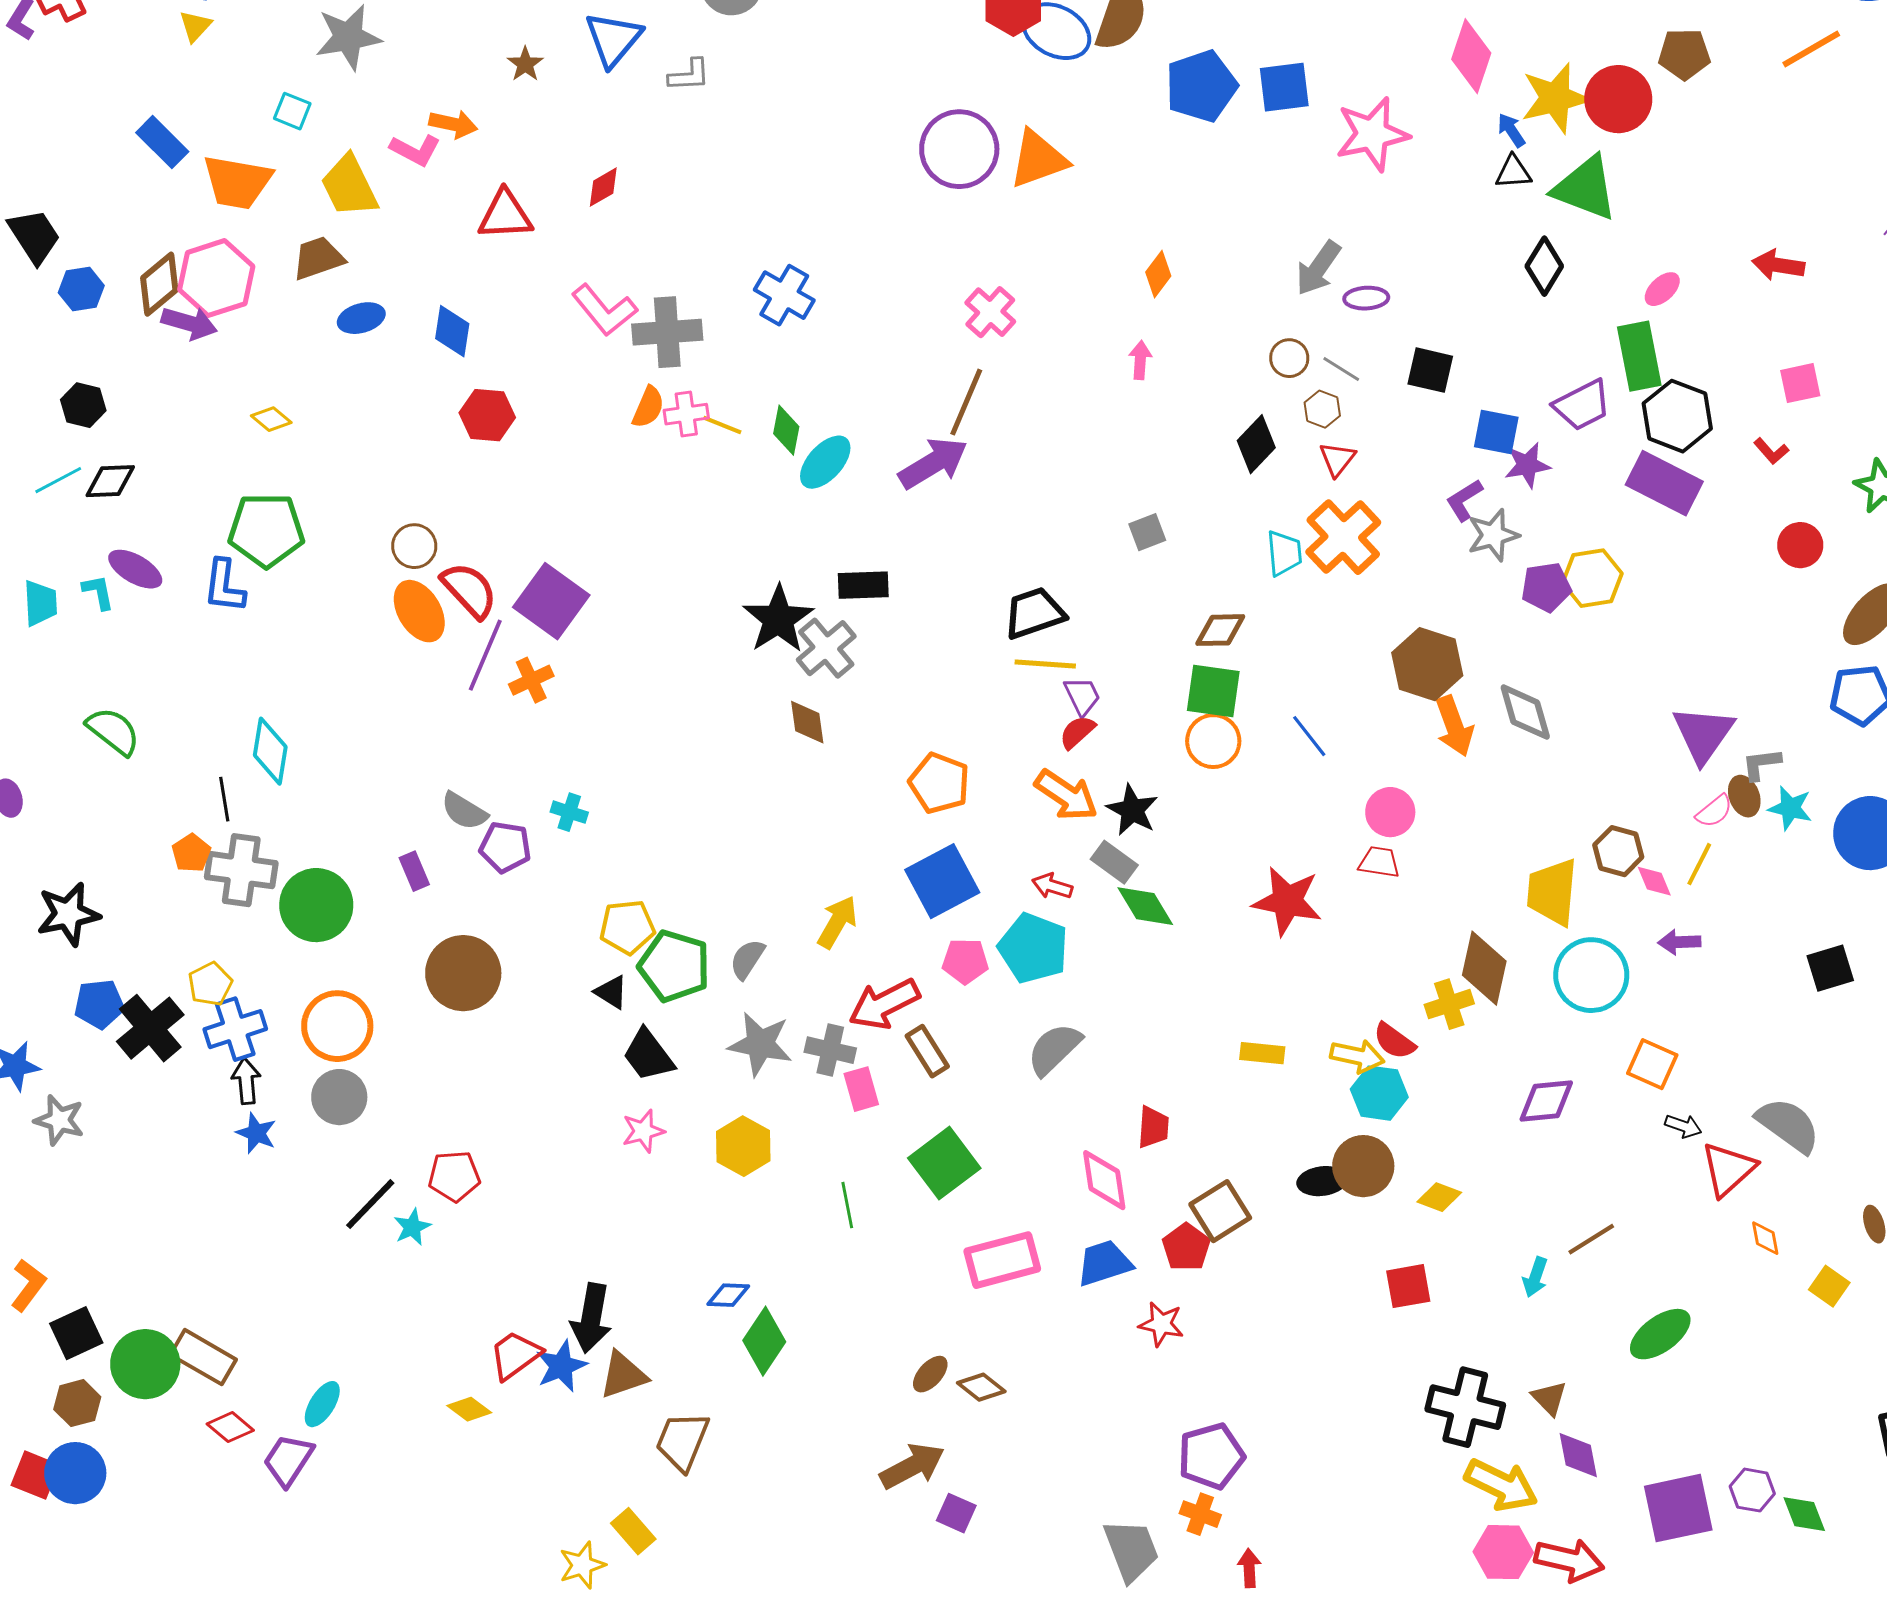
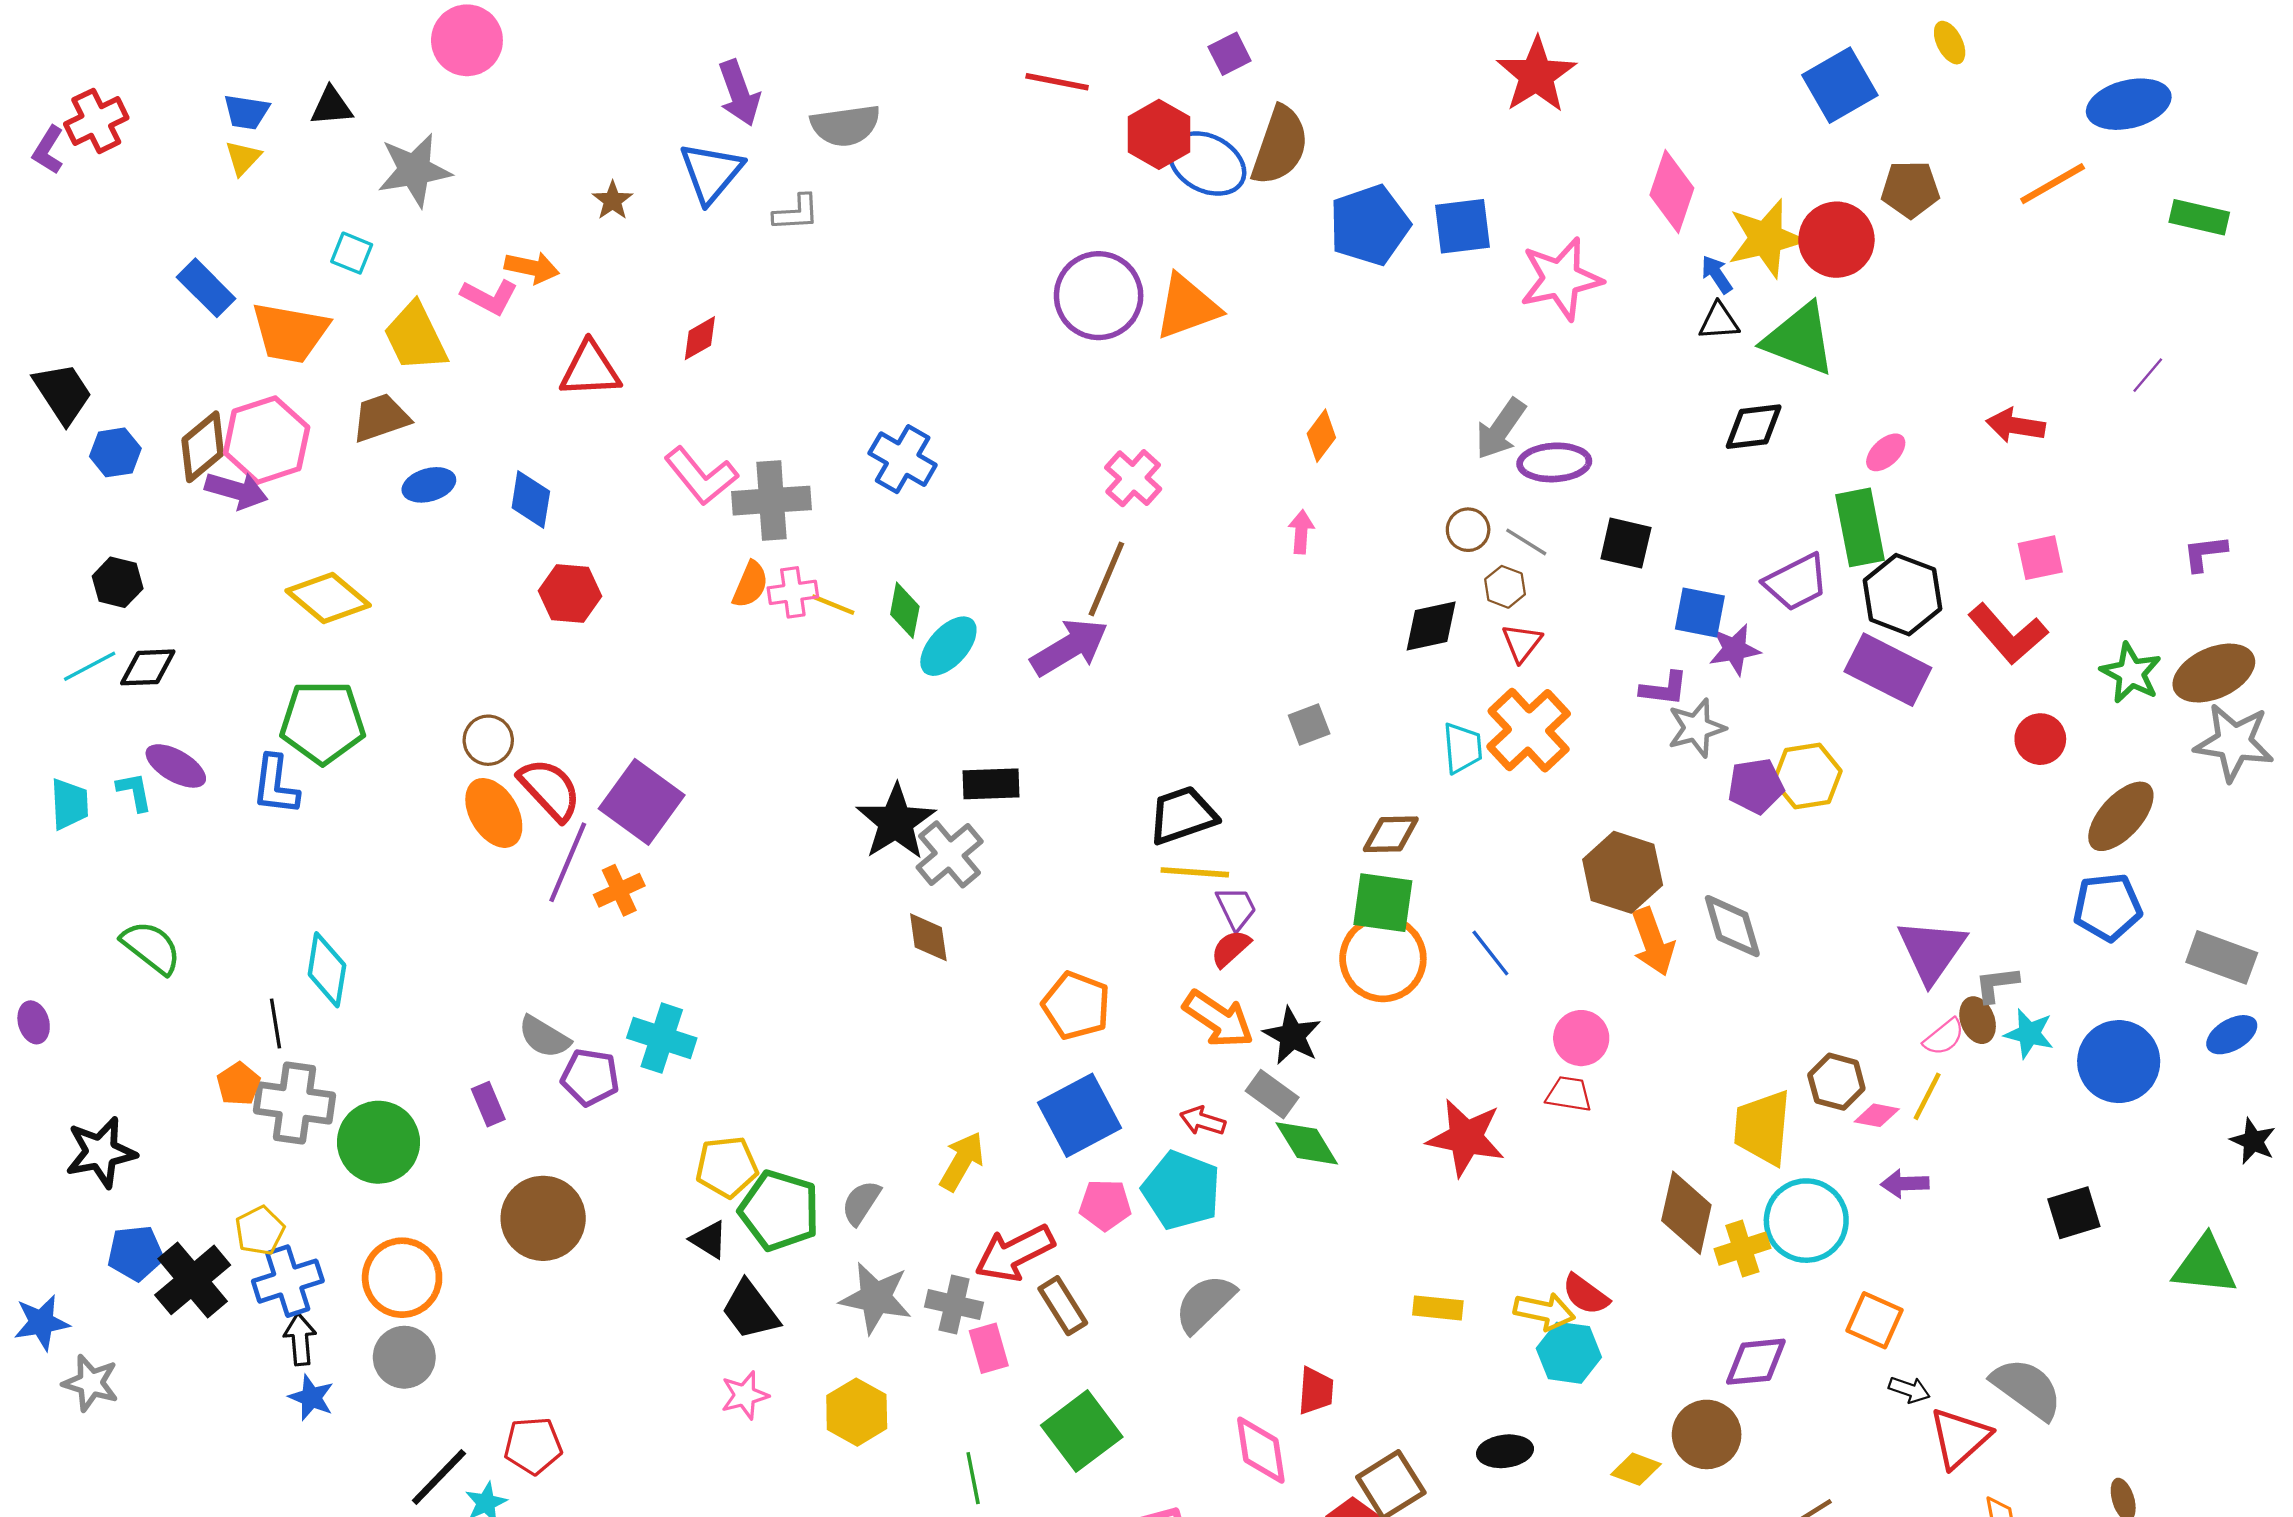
black diamond: (1544, 266) -> (1754, 427), turned 52
purple ellipse: (1366, 298) -> (1554, 462), size x1.4
yellow diamond: (271, 419) -> (328, 598), size x1.8
black diamond: (1256, 444) -> (1431, 626), turned 34
red L-shape: (1771, 451) -> (2008, 634), size x2.0
purple L-shape: (1464, 500) -> (1664, 689), turned -141
orange circle: (1213, 741) -> (1383, 959), size x1.4
cyan cross: (569, 812) -> (662, 1038), size x1.6
pink diamond: (1654, 881) -> (1877, 1115), turned -57
yellow cross: (1449, 1004) -> (1742, 1249), moved
brown circle: (1363, 1166) -> (1707, 1434), moved

